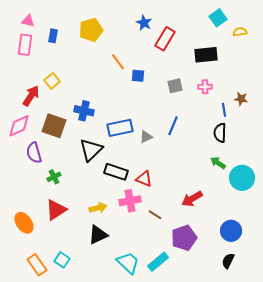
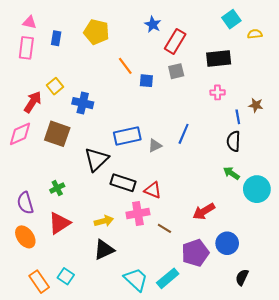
yellow pentagon: (91, 30) -> (96, 32), turned 30
gray square: (175, 86) -> (176, 71), moved
blue cross: (84, 111) -> (83, 103), moved
purple semicircle: (34, 153) -> (25, 203), moved
blue circle: (231, 231) -> (227, 243), moved

